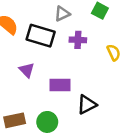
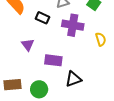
black rectangle: (41, 36) -> (43, 18), size x0.6
purple cross: (78, 40) -> (73, 25), size x1.5

